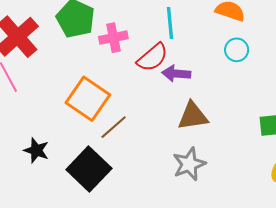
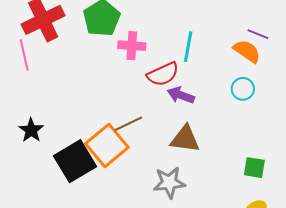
orange square: (88, 99) -> (107, 146), moved
brown line: (114, 127) -> (128, 124), moved

